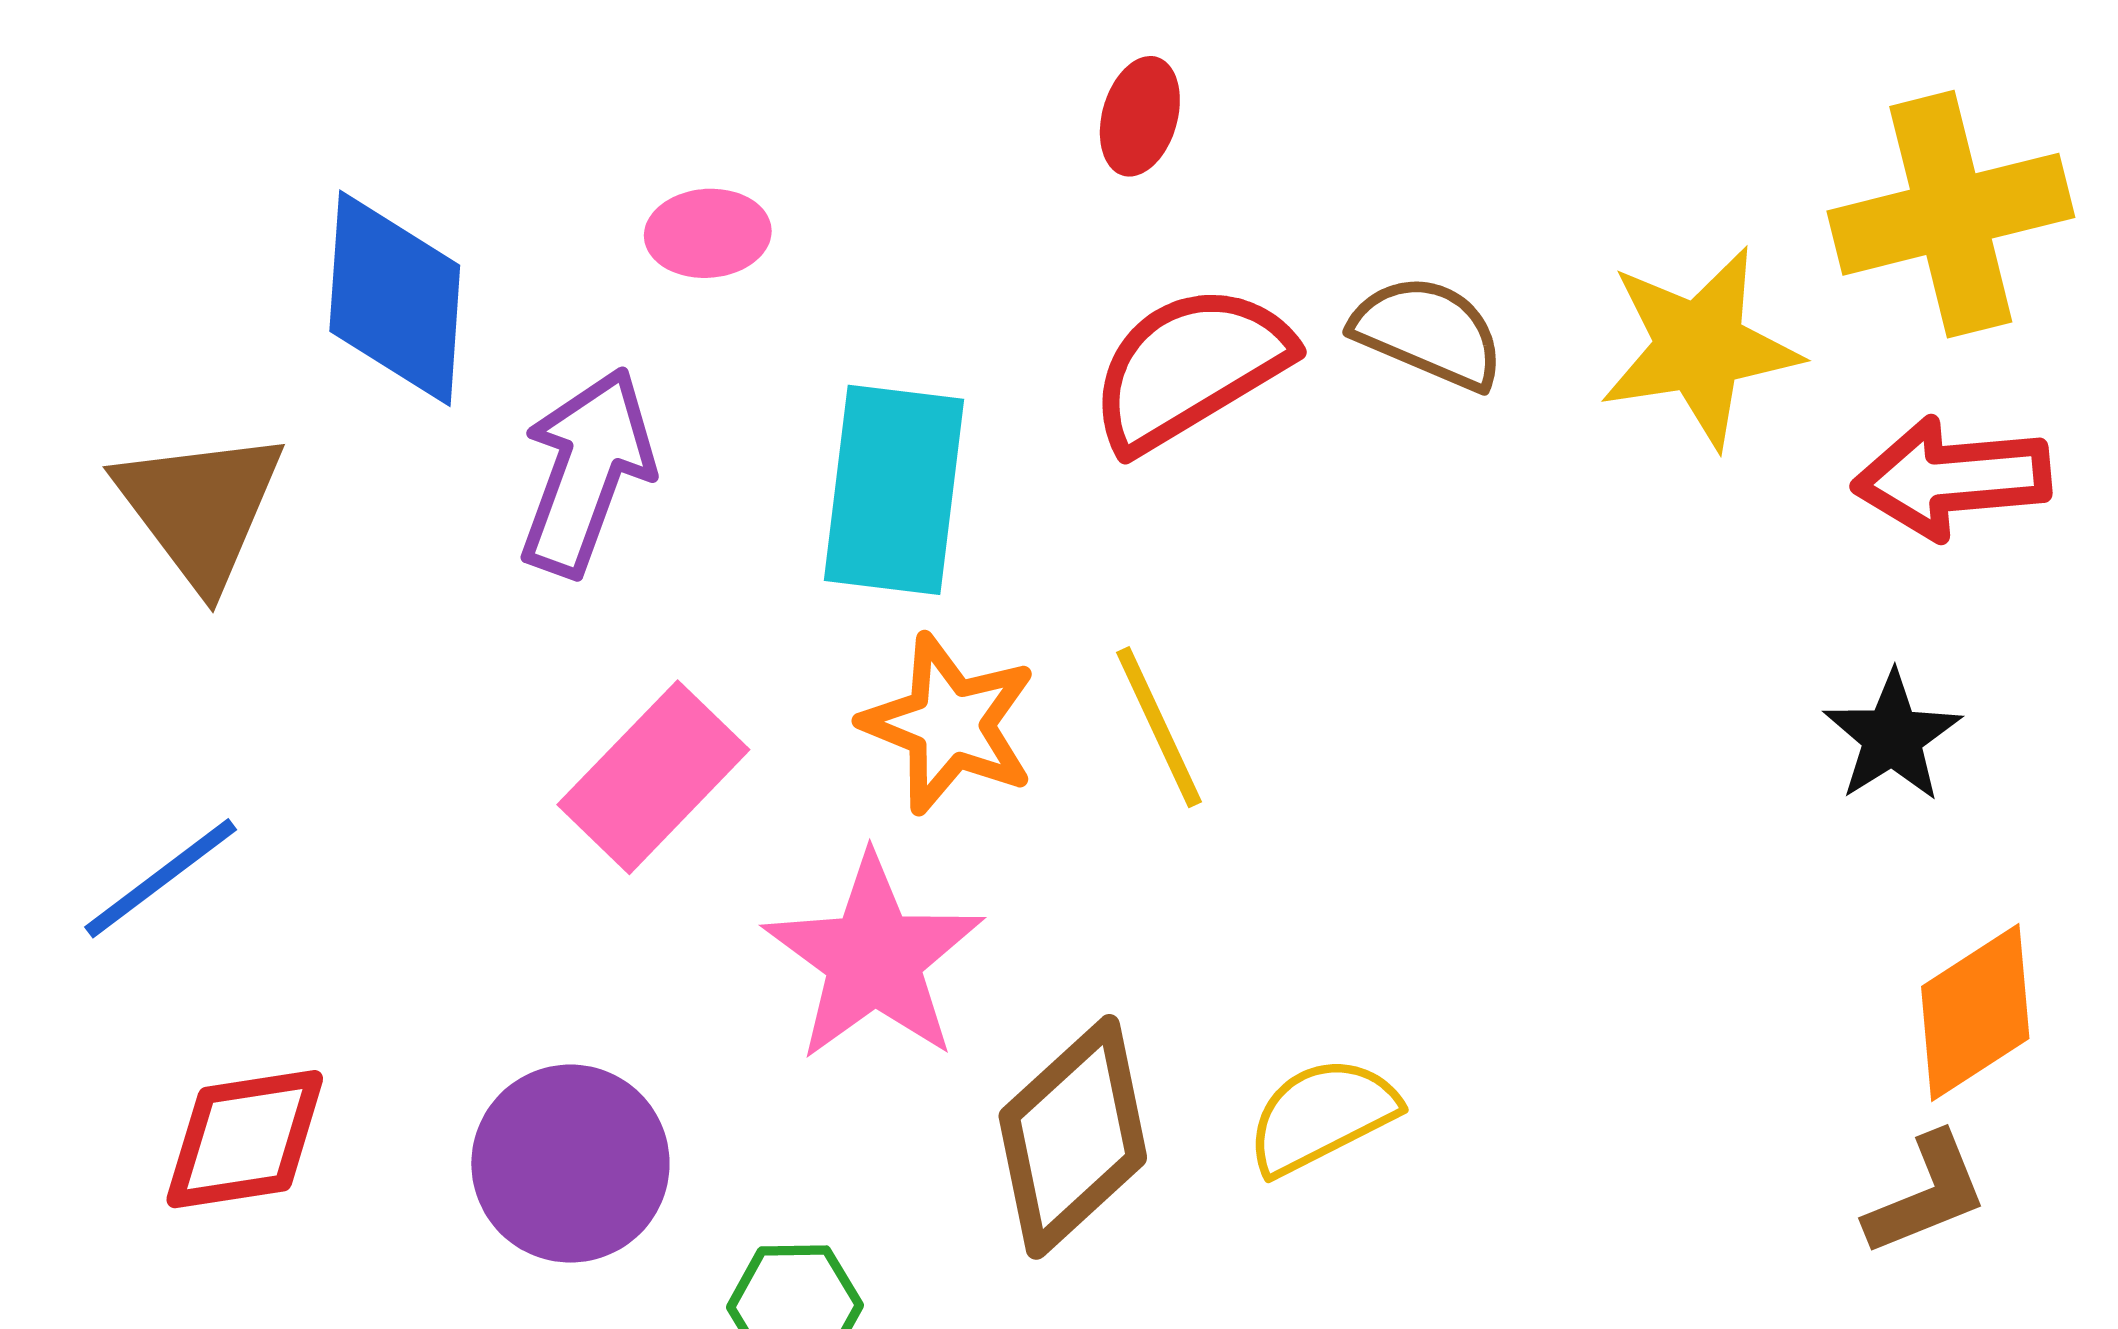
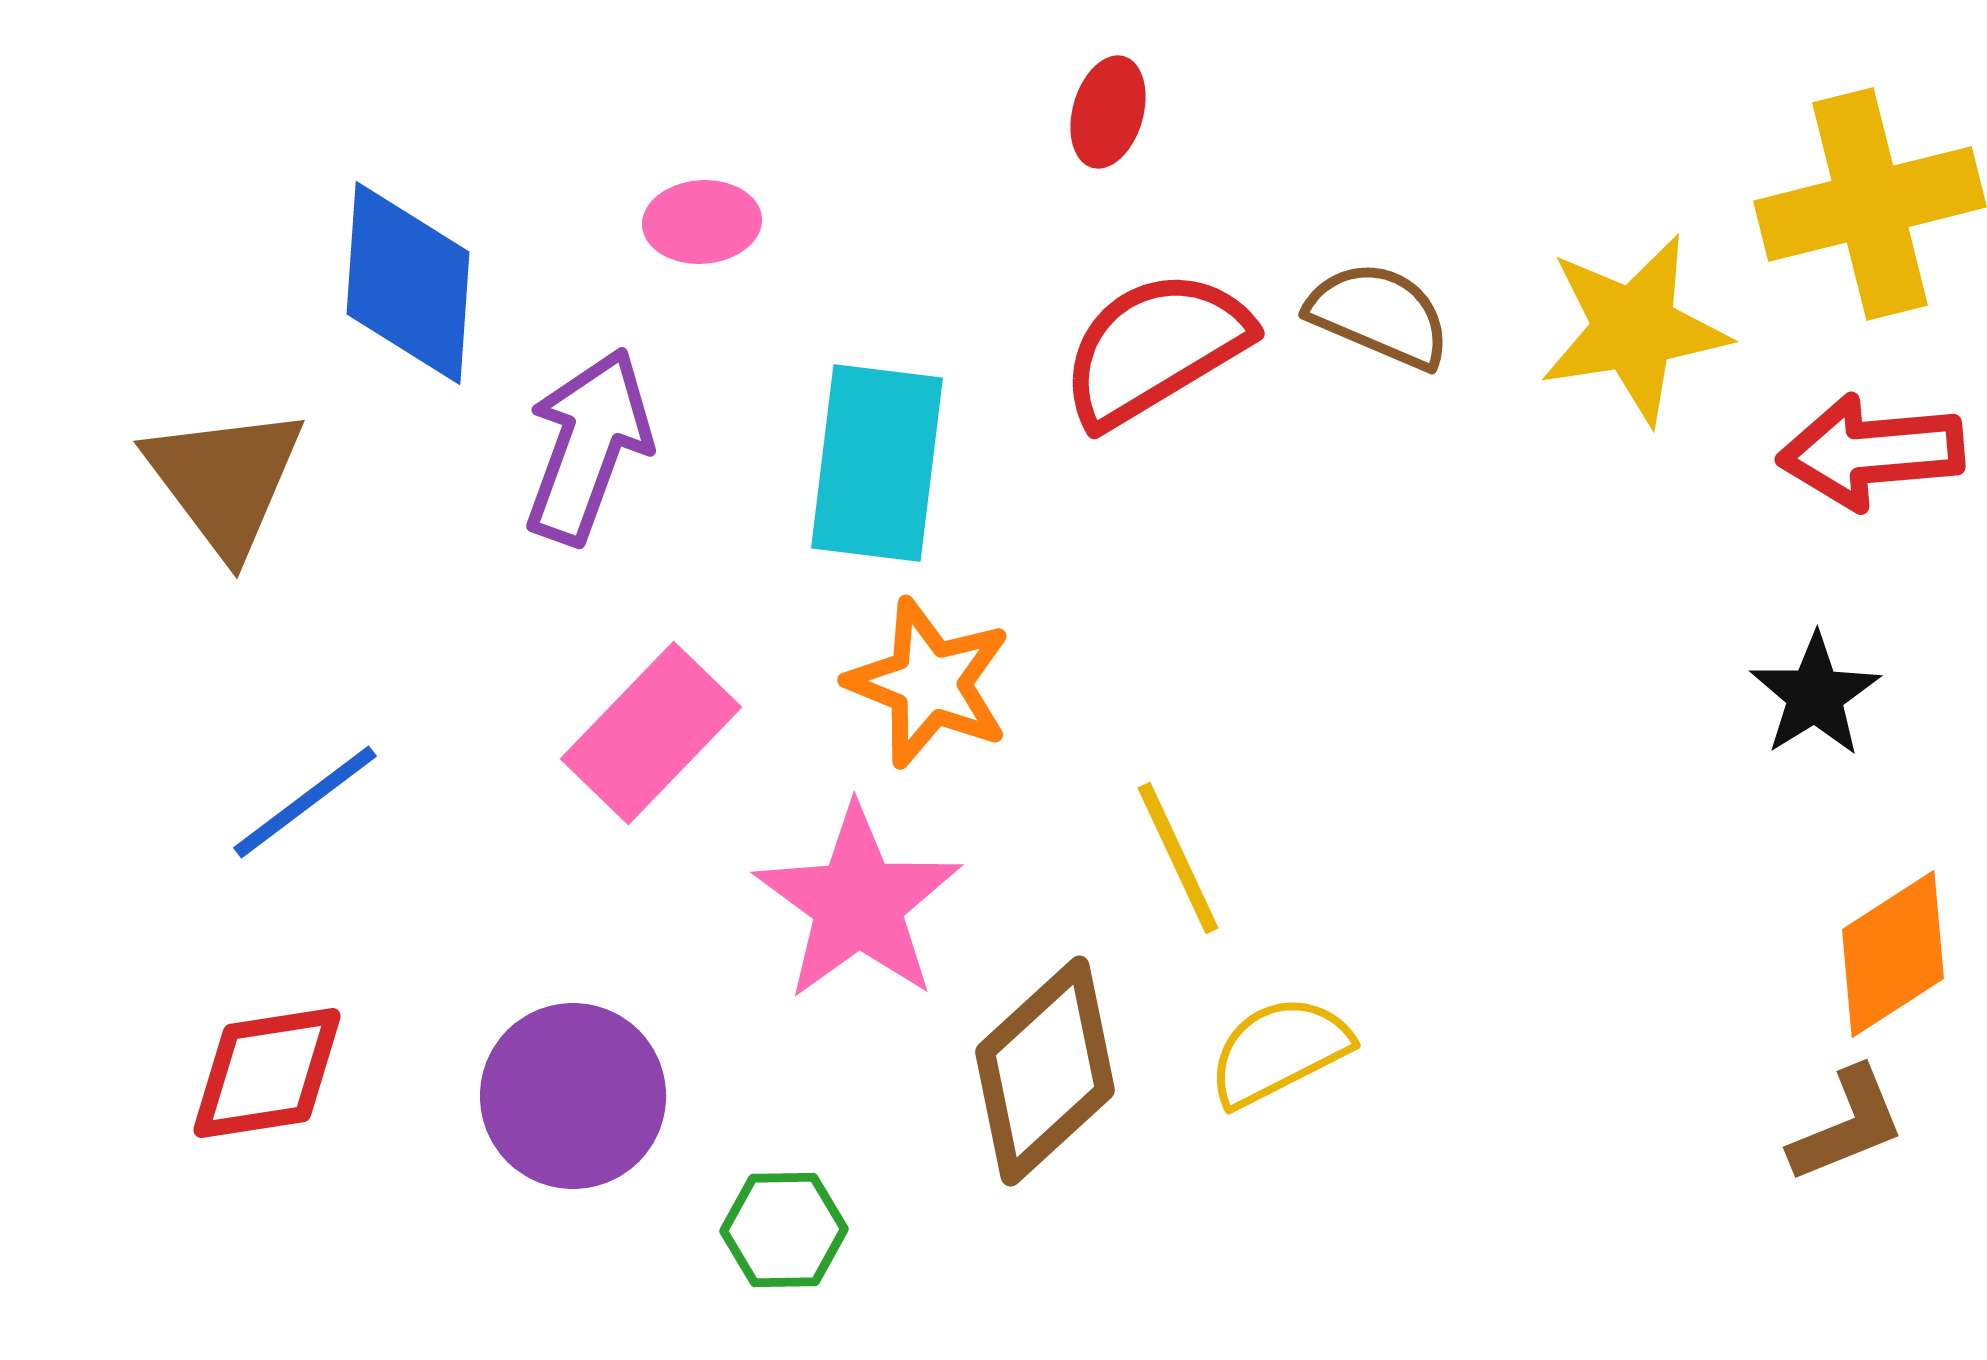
yellow line: (1159, 727) -> (1178, 858), moved
blue line: (161, 878) -> (305, 802), moved

